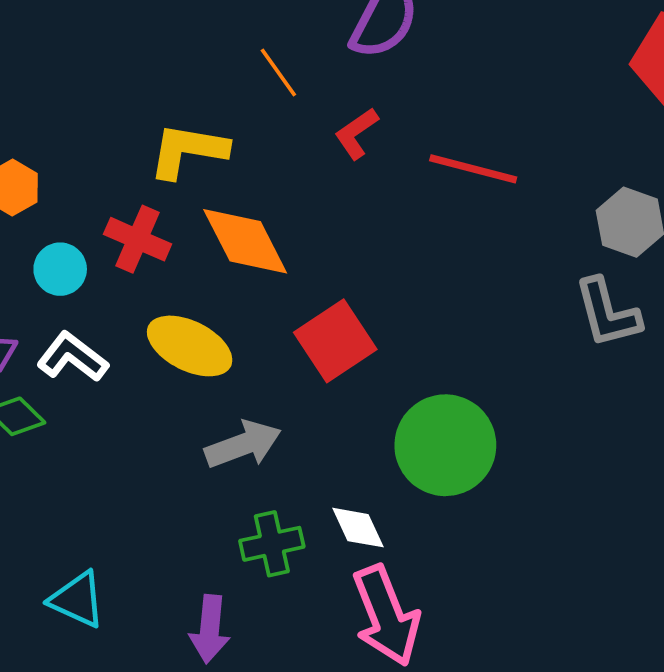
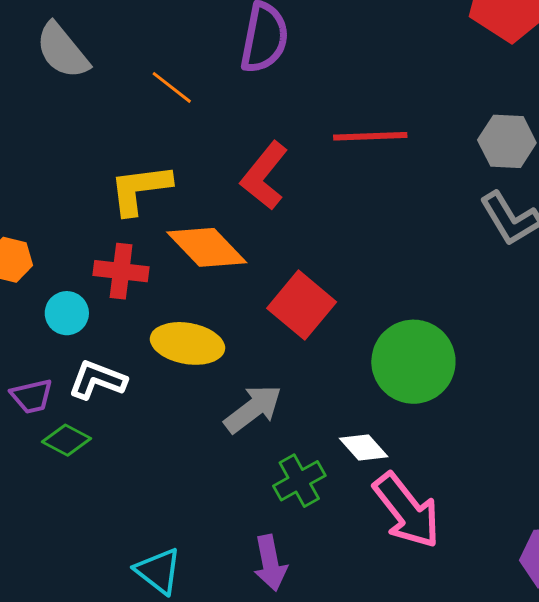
orange line: (278, 73) -> (172, 87), moved
red L-shape: (356, 133) -> (264, 176), moved, size x1.5
cyan triangle: (77, 600) -> (158, 571), turned 30

